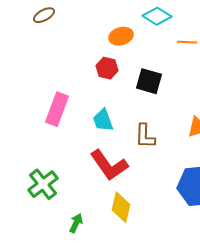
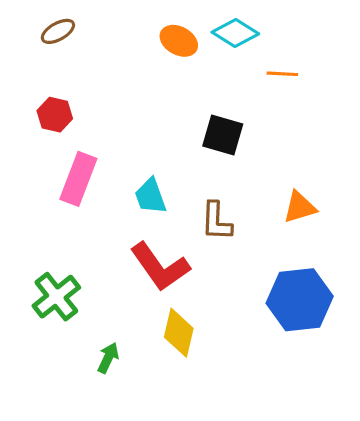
orange ellipse: (121, 36) -> (179, 41), moved, turned 45
red hexagon: (107, 68) -> (55, 115), moved

